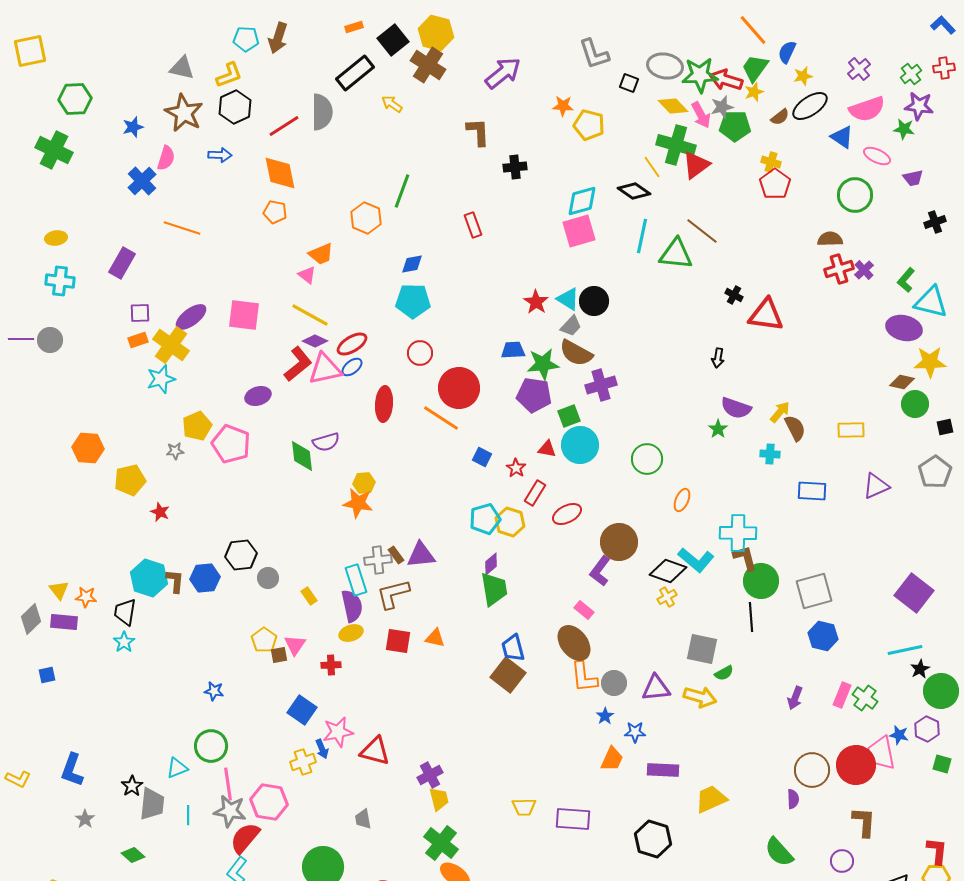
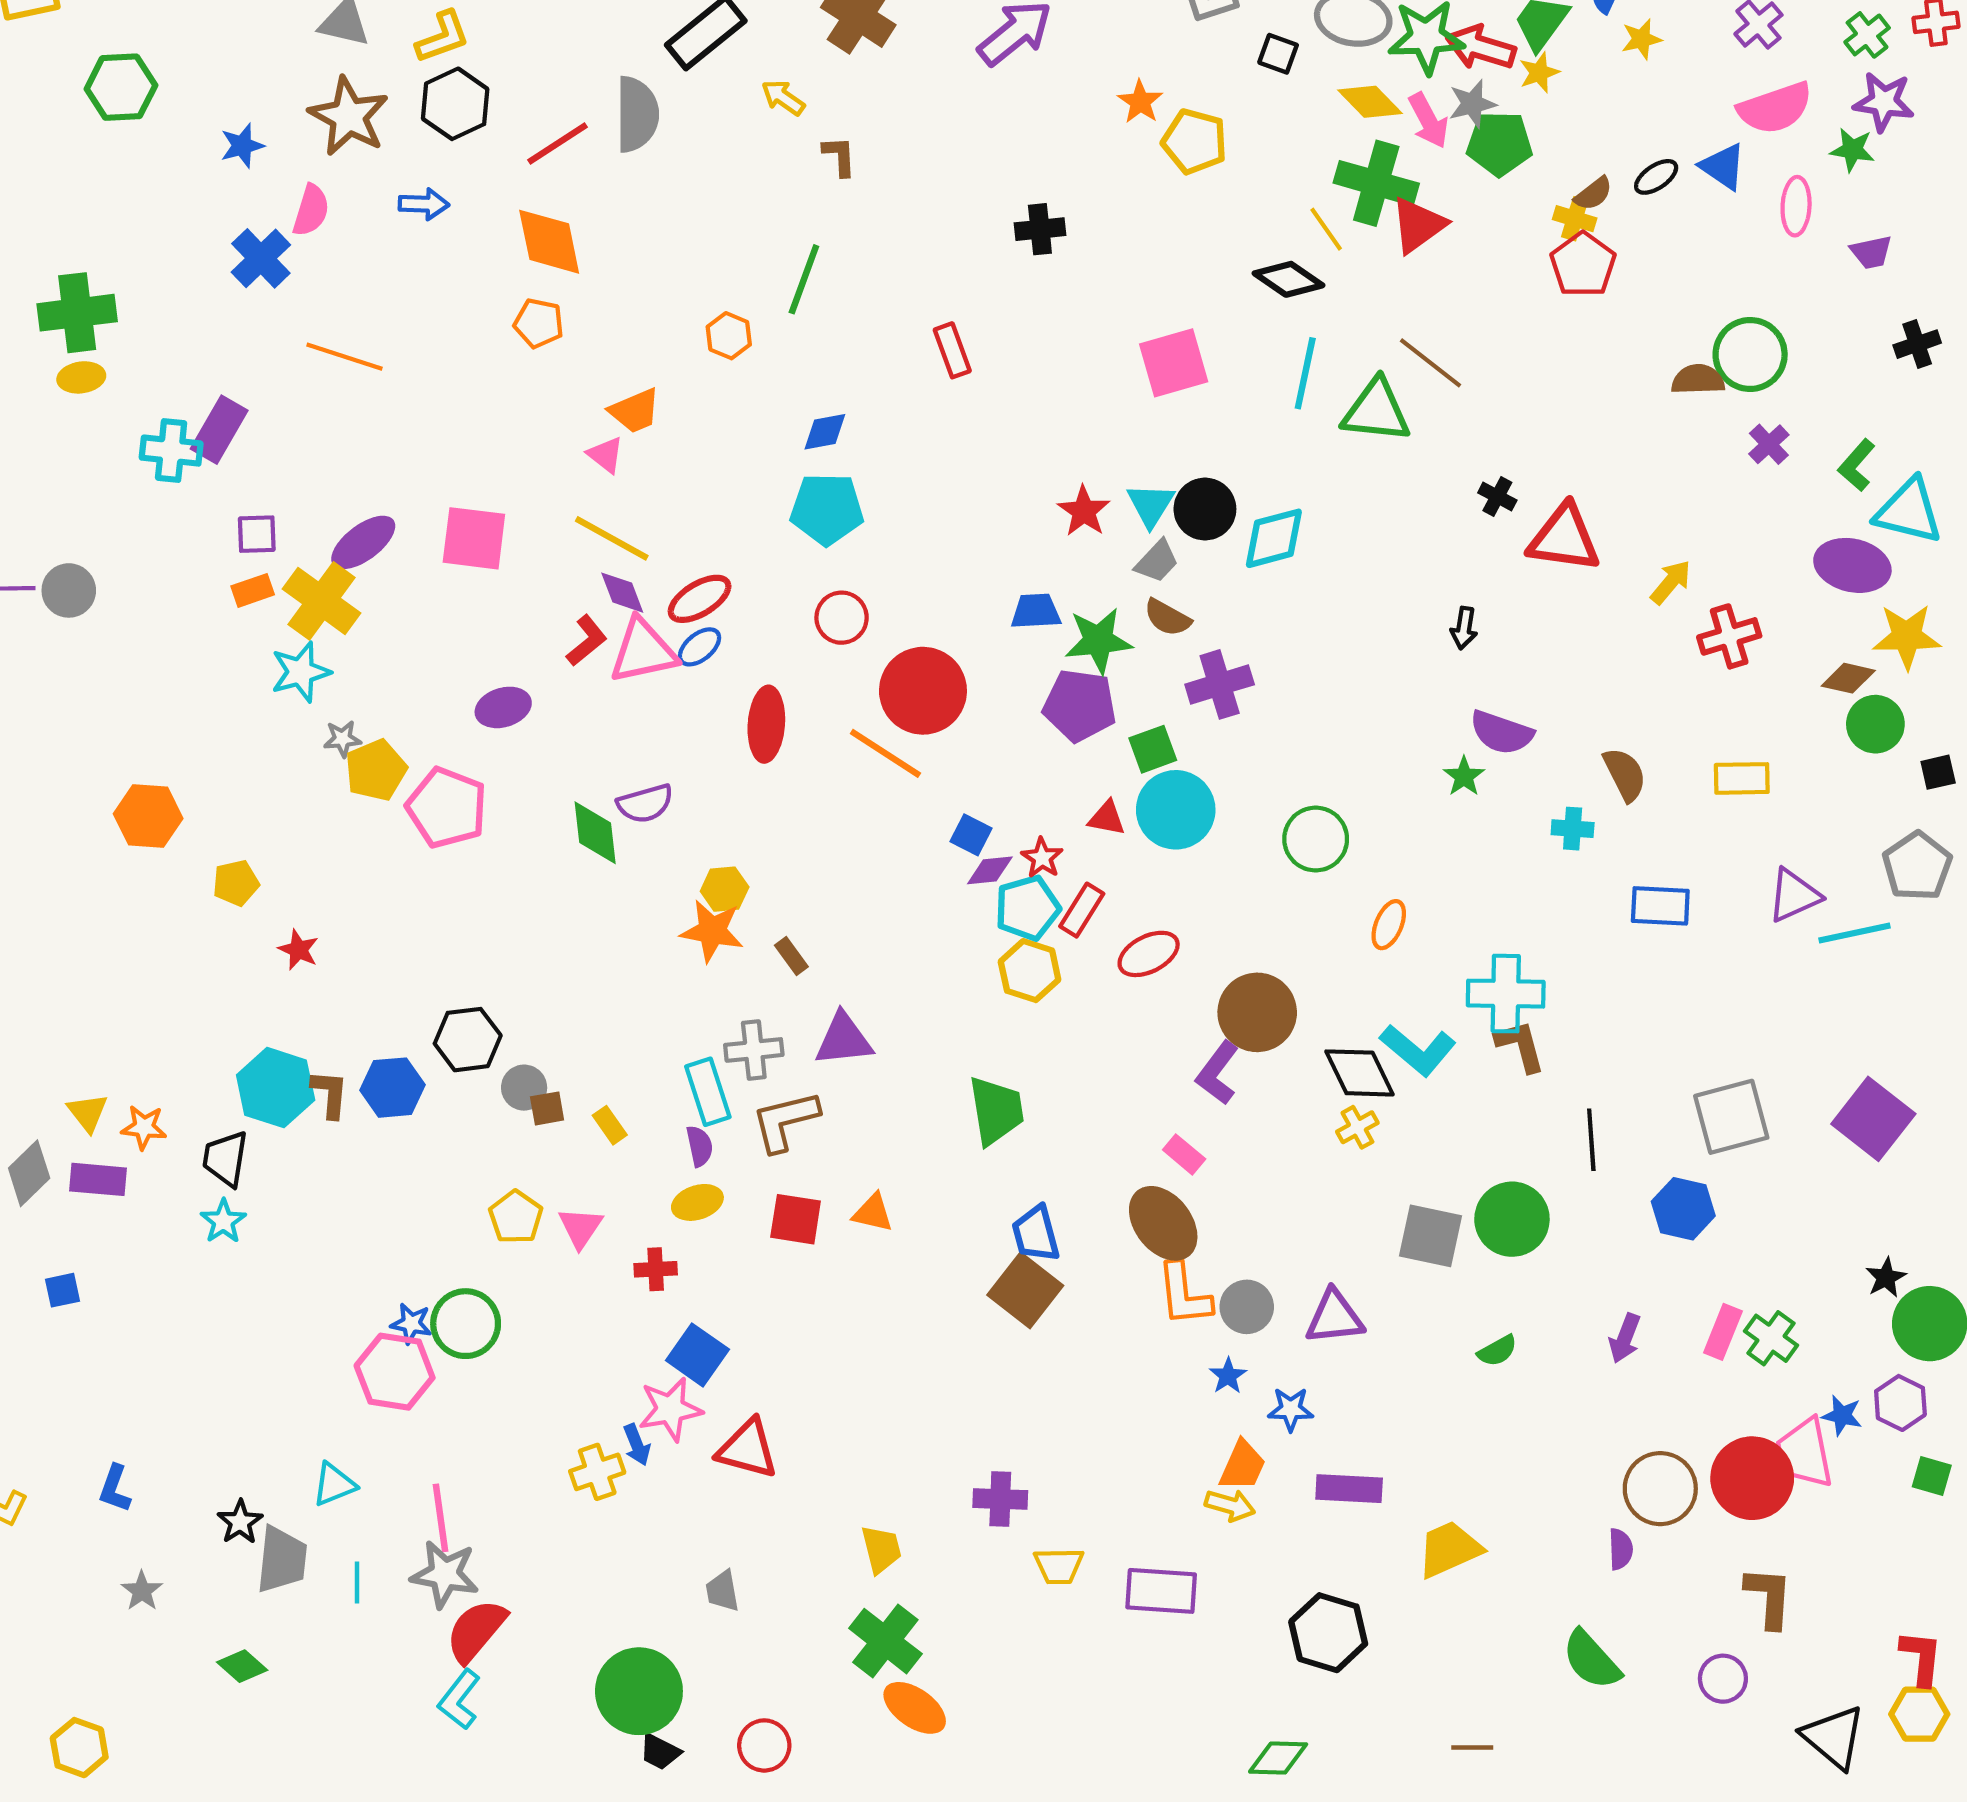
orange star: (563, 106) -> (1140, 102), turned 30
black ellipse: (810, 106) -> (1656, 177), moved, size x0.6
brown semicircle: (780, 117) -> (1593, 194), moved
brown L-shape: (478, 132) -> (839, 156), moved, size x0.7
green cross: (54, 150) -> (77, 313), moved, turned -33
pink ellipse: (877, 156) -> (1796, 206), turned 68
green circle: (855, 195) -> (1750, 354), moved
cyan diamond: (582, 201) -> (1274, 538), moved
orange hexagon: (366, 218) -> (729, 336), size x0.7
red cross: (839, 269) -> (1729, 636), moved
cyan cross: (60, 281) -> (171, 451), moved
cyan triangle: (568, 299) -> (1151, 505), turned 30
purple diamond: (315, 341) -> (622, 593), turned 45
brown semicircle: (576, 353) -> (1167, 618), size x0.7
red L-shape: (298, 364) -> (587, 641), size x0.7
yellow arrow: (780, 412) -> (1671, 582), moved
gray star: (175, 451) -> (342, 739), moved
yellow pentagon: (130, 480) -> (236, 883), size x0.7
cyan pentagon: (485, 519) -> (1027, 908), moved
brown rectangle: (396, 555) -> (791, 956), moved
purple diamond: (491, 564) -> (990, 870), moved, turned 35
black diamond: (668, 571) -> (1360, 1073), turned 45
green circle: (761, 581) -> (1512, 1219), moved
gray square: (814, 591) -> (1731, 1117), moved
purple semicircle: (352, 606) -> (700, 1146), size x0.6
black line: (751, 617) -> (1591, 1140), moved
cyan line: (905, 650) -> (1855, 933), moved
brown square: (279, 655) -> (547, 1108), moved
green semicircle: (724, 673) -> (1497, 1351), moved
yellow arrow: (700, 697) -> (1230, 1505), moved, size x0.7
blue square: (302, 710) -> (697, 1355), moved
green circle: (211, 746) -> (466, 1324), moved
blue L-shape: (72, 770) -> (115, 1489), size x0.7
purple cross: (430, 775) -> (1000, 1499), moved, turned 30
pink hexagon: (269, 802) -> (395, 1372), moved

